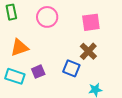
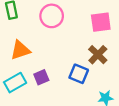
cyan rectangle: (15, 76) -> (15, 83), turned -48

